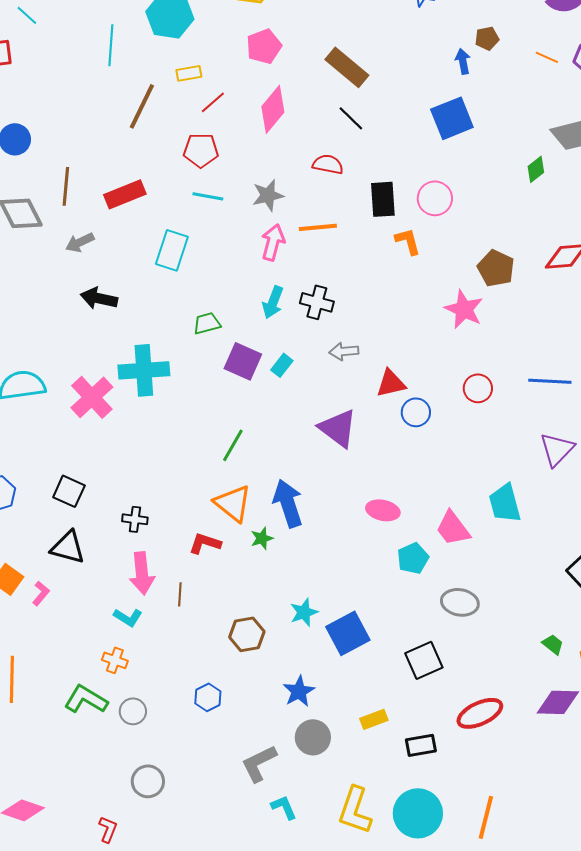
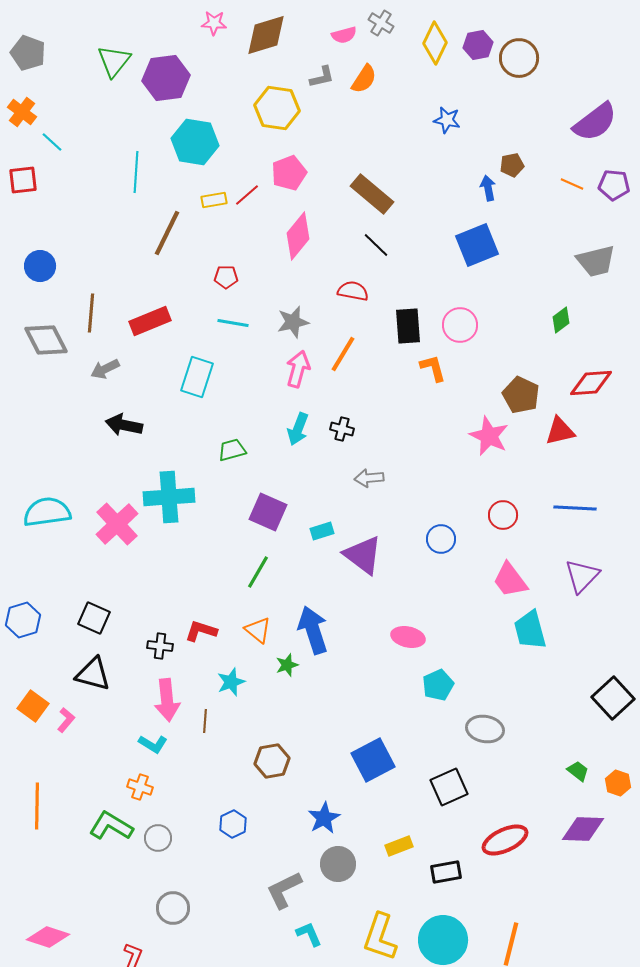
red line: (213, 102) -> (247, 195), moved
red pentagon: (201, 150) -> (226, 277), size x0.7
green diamond: (536, 169) -> (561, 320), moved
orange line: (318, 227) -> (343, 354), turned -54
black cross: (317, 302) -> (342, 429), size x0.7
purple square: (243, 361) -> (268, 512), moved
cyan rectangle: (282, 365) -> (322, 531), moved, turned 35
red triangle: (391, 383) -> (560, 431), moved
orange triangle: (233, 503) -> (258, 630), size x0.7
pink trapezoid: (453, 528) -> (510, 580), moved
red L-shape: (205, 543) -> (201, 631), moved
cyan star: (304, 612) -> (231, 682), moved

